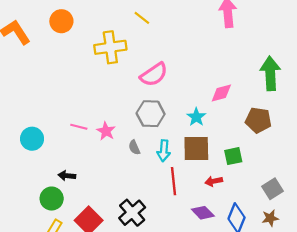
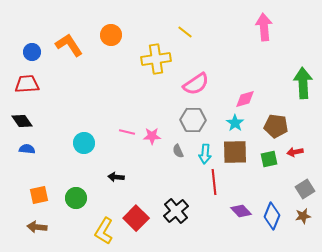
pink diamond: (221, 93) -> (245, 99), moved
brown pentagon: (258, 120) -> (276, 126), moved
pink star: (106, 131) -> (152, 136), turned -30
red arrow: (214, 181) -> (295, 152), moved
green circle: (52, 199) -> (76, 198), moved

